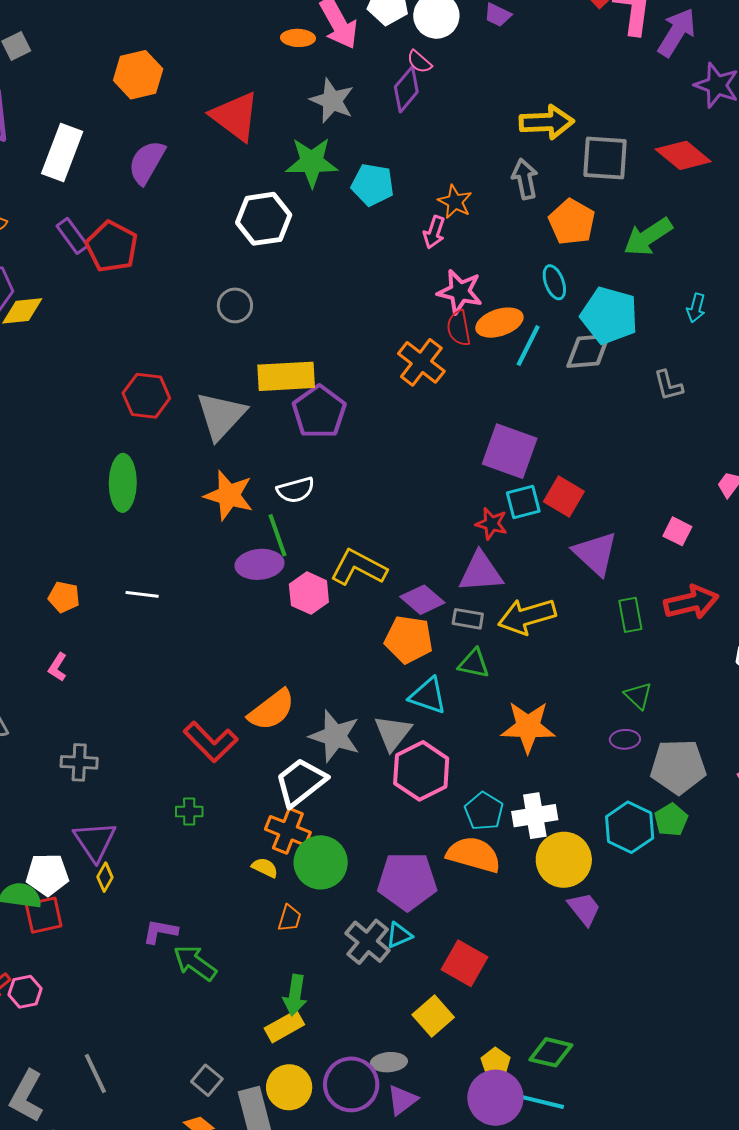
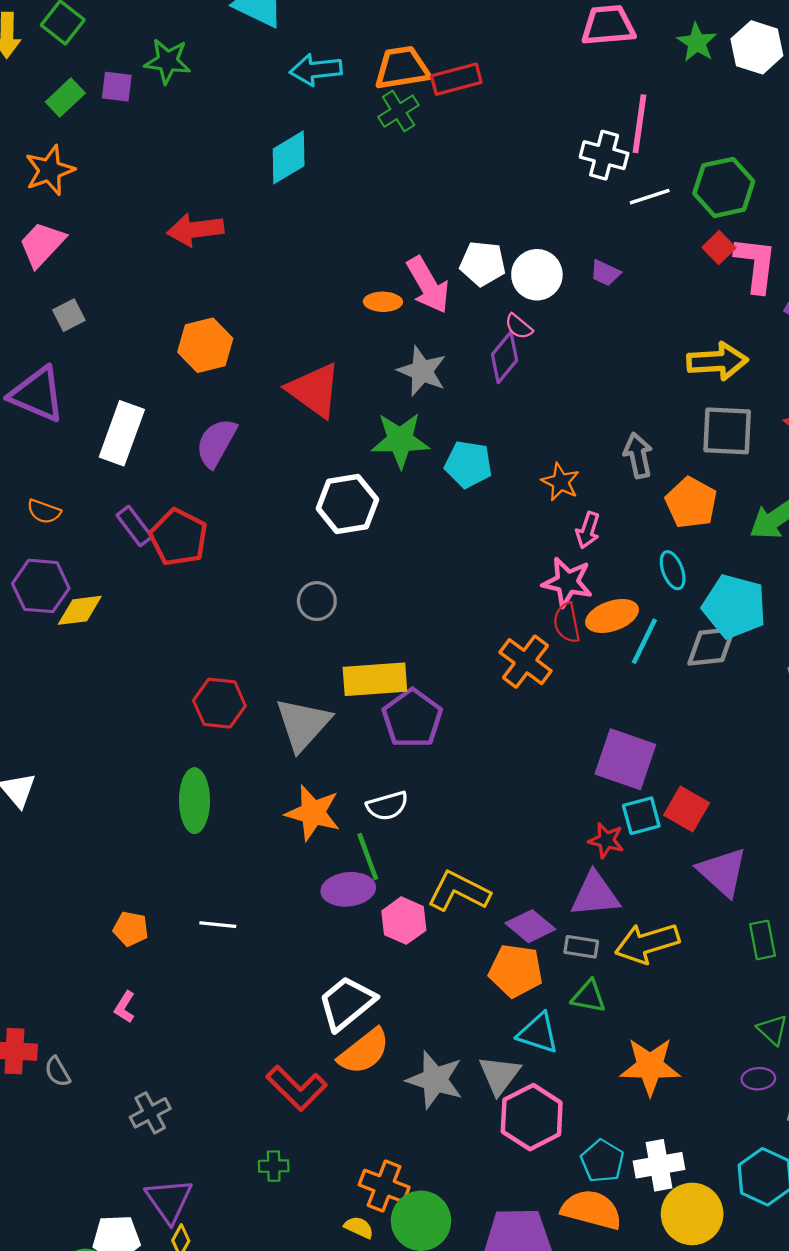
yellow arrow: (547, 122) -> (717, 361), moved
pink arrow: (434, 232) -> (588, 530), moved
gray cross: (79, 762) -> (150, 1113), turned -30
white trapezoid: (301, 782) -> (347, 1003), moved

